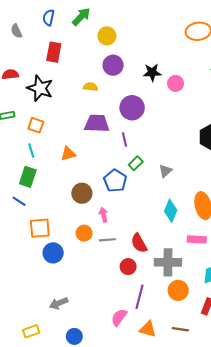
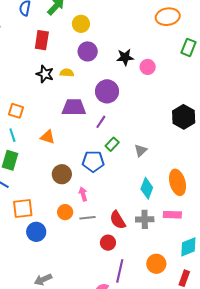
red rectangle: (54, 52) -> (42, 40), moved
black star: (40, 88) -> (45, 74), moved, size x0.7
purple line: (125, 139) -> (101, 122), turned 48
orange triangle: (68, 154) -> (48, 137), turned 35
blue pentagon: (115, 181) -> (93, 161), turned -30
gray cross: (168, 262) -> (145, 219), moved, size x0.7

